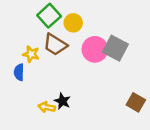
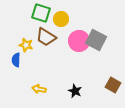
green square: (49, 16) -> (41, 13), turned -30
black star: (62, 101) -> (75, 91), moved

